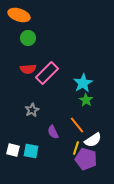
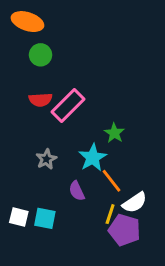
cyan star: (83, 83) -> (93, 158), moved
green star: (86, 100) -> (114, 133), moved

